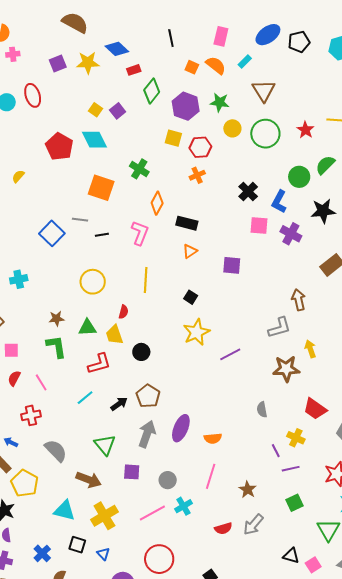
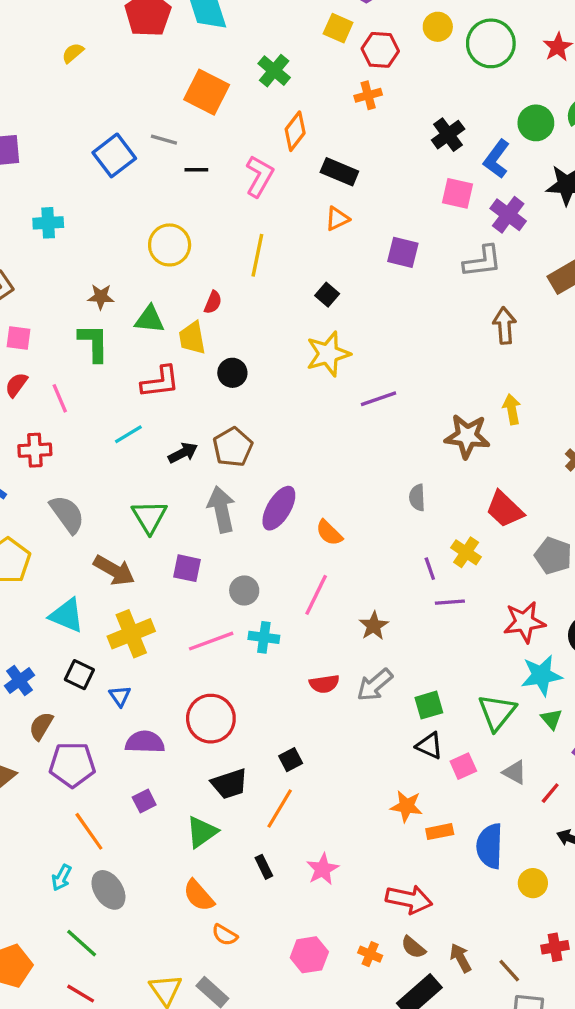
gray L-shape: (279, 328) -> (482, 261), moved
gray arrow: (147, 434) -> (221, 509), turned -40
orange semicircle: (213, 438) -> (329, 533), turned 42
green square: (294, 503) -> (429, 705), moved
cyan cross: (183, 506) -> (264, 637), turned 30

